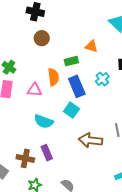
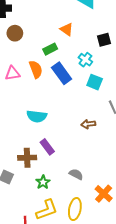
orange triangle: (91, 46) -> (67, 29), turned 32
pink triangle: (35, 90) -> (12, 73), moved
cyan square: (71, 110) -> (95, 82), moved
brown arrow: (91, 140) -> (88, 124), size x0.6

